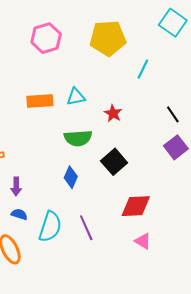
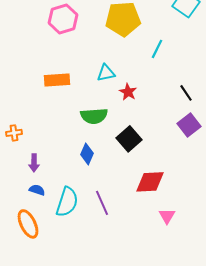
cyan triangle: (76, 97) -> (106, 73), moved
pink triangle: (143, 241) -> (167, 216), moved, turned 30

